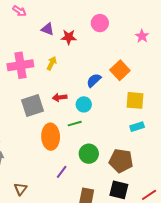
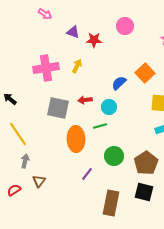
gray square: (32, 105) -> (58, 108), turned 30
brown pentagon: (121, 161) -> (146, 163), turned 30
brown triangle: (20, 189) -> (39, 181), moved

